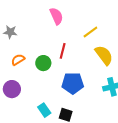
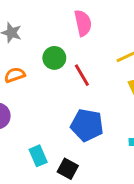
red line: (63, 51) -> (82, 75), turned -56
green circle: (43, 63) -> (54, 58), moved

